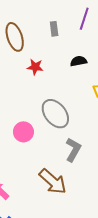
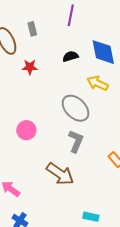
gray rectangle: (54, 29) -> (32, 29), moved
gray ellipse: (55, 114) -> (75, 108), moved

